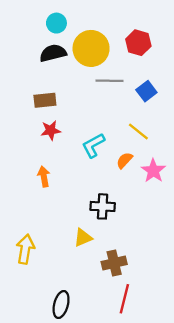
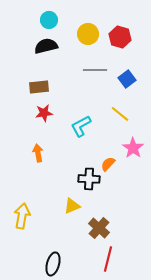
yellow circle: (91, 48) -> (88, 34), moved, size x0.7
orange semicircle: (124, 160) -> (108, 164), moved
brown cross: (114, 263) -> (99, 228), turned -35

